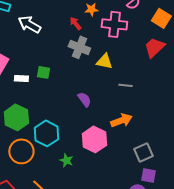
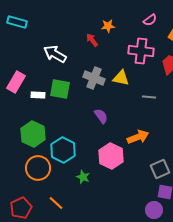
white arrow: (29, 24) -> (55, 54), moved
pink cross: (114, 24) -> (141, 51), moved
gray cross: (79, 47) -> (94, 78), moved
green square: (43, 72) -> (60, 89), size x1.5
gray line: (125, 85) -> (149, 97), moved

